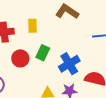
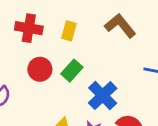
blue cross: (69, 64) -> (103, 96), turned -30

